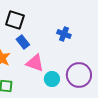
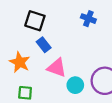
blue cross: (64, 34) -> (88, 19), moved

